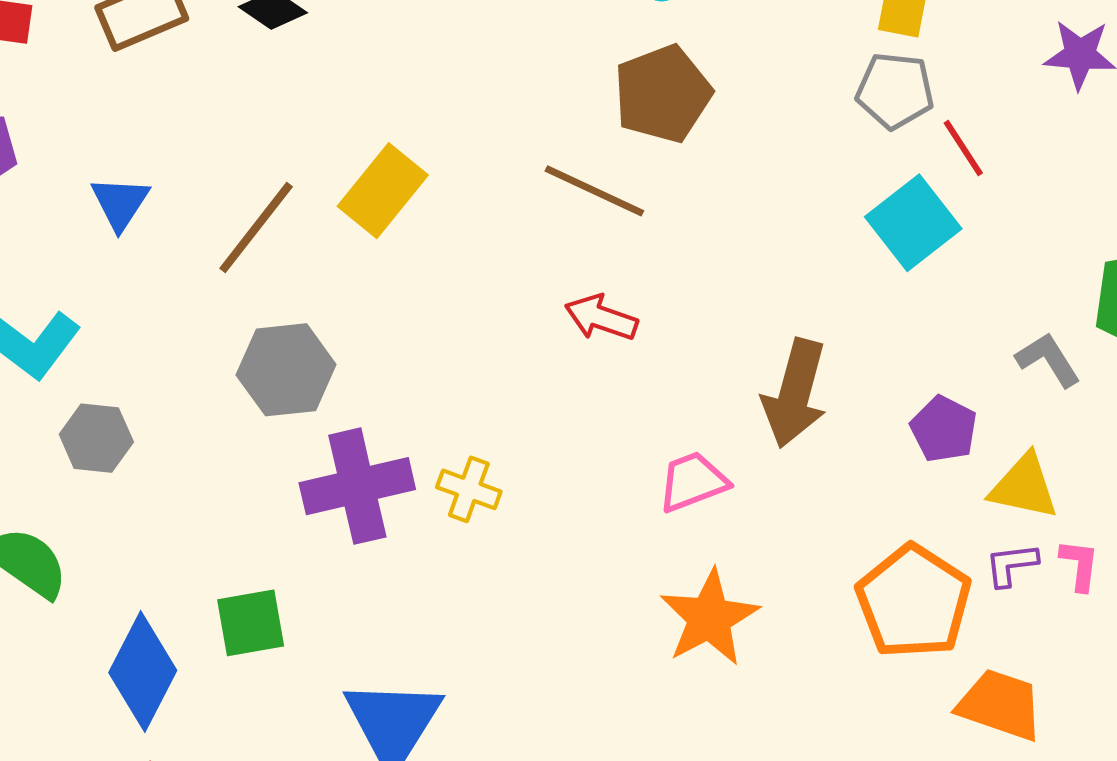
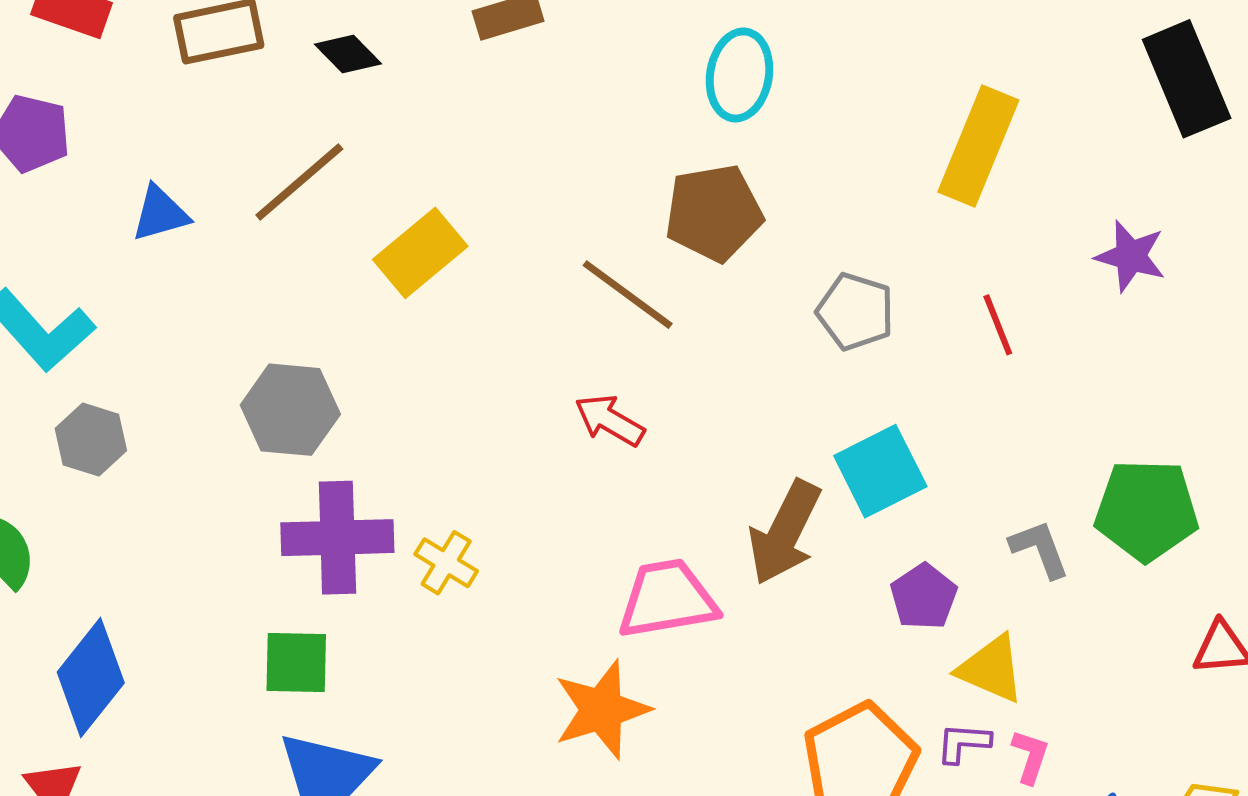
gray pentagon: (895, 91) -> (855, 312), moved
blue triangle: (120, 203) -> (160, 214), turned 30
cyan square: (913, 223) -> (880, 471), moved
brown line: (256, 228) -> (299, 182), moved
pink trapezoid: (693, 482) -> (667, 599), size x1.4
orange star: (709, 618) -> (602, 710), moved
green square: (251, 623) -> (296, 662), moved

